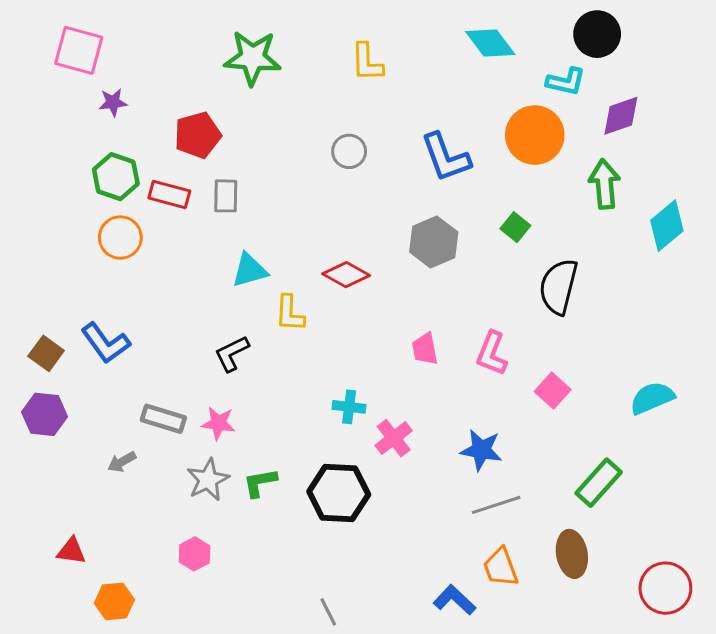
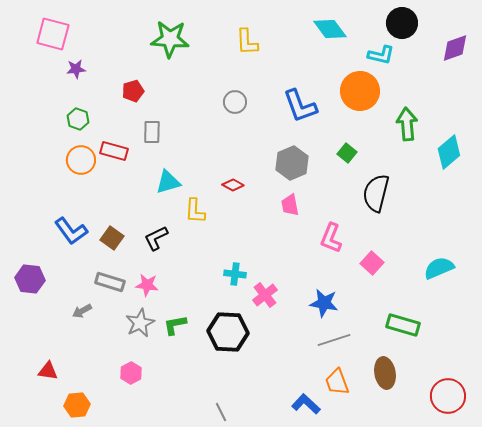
purple diamond: (621, 116) -> (455, 48), moved
red pentagon: (198, 135) -> (133, 91), size x0.7
green hexagon: (116, 177) -> (78, 119), size x0.7
red rectangle: (169, 194) -> (114, 151), moved
red diamond: (346, 275) -> (233, 185), size x0.7
pink trapezoid: (425, 349) -> (290, 205), moved
brown square: (46, 353) -> (112, 238), moved
green rectangle: (599, 483) -> (403, 325), turned 64

